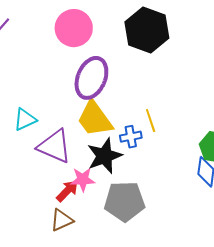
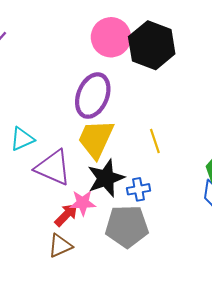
pink circle: (74, 28) -> (111, 37), moved
yellow trapezoid: (95, 119) -> (96, 139), turned 60
blue cross: (131, 137) -> (138, 189), moved

